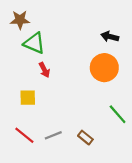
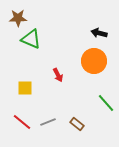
red arrow: (44, 70) -> (58, 75), moved

